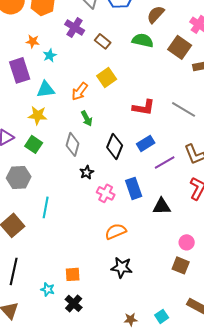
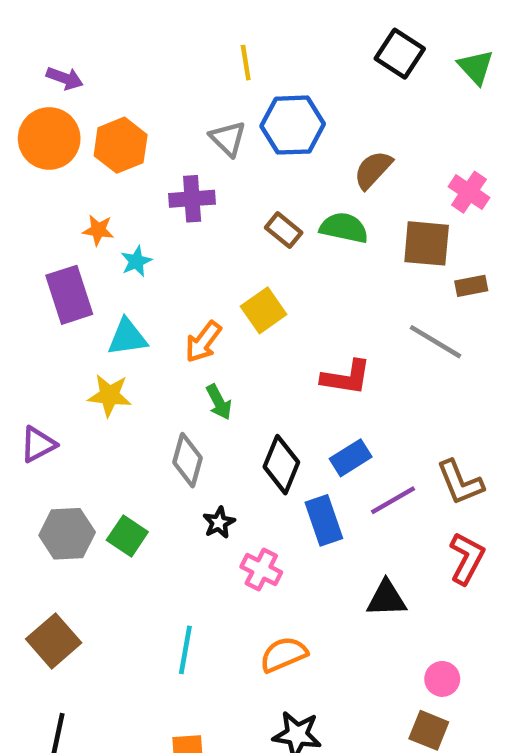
purple cross: (75, 27) -> (192, 199), turned -36
brown rectangle: (103, 41) -> (284, 230), moved
brown square: (180, 47) -> (427, 243), turned -30
gray line: (184, 109) -> (436, 342), moved
green square: (34, 144) -> (127, 536), moved
blue rectangle: (134, 188) -> (324, 520), moved
cyan line: (46, 207) -> (185, 650), moved

